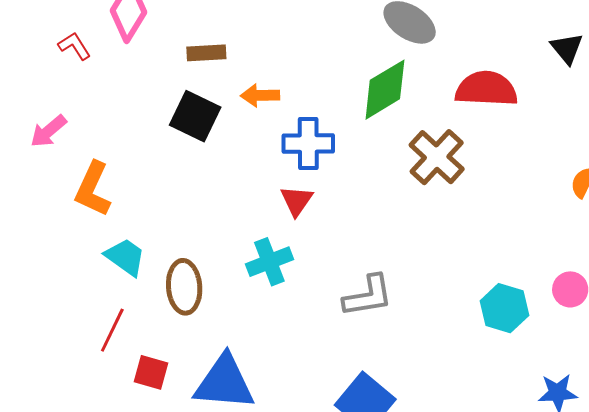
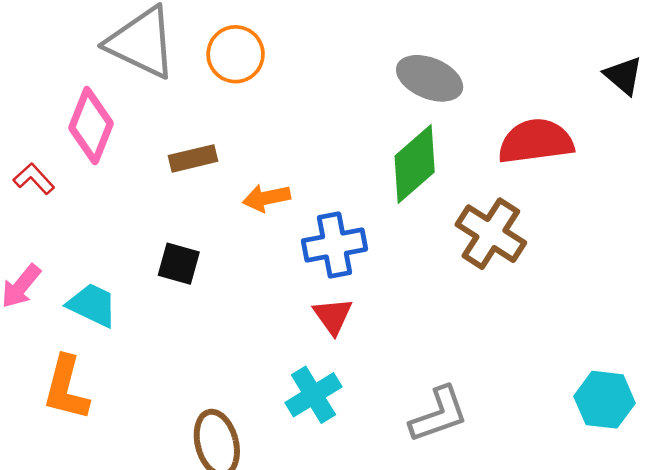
black square: (195, 116) -> (179, 264), moved, size x0.7
orange L-shape: (93, 189) -> (66, 388), moved
cyan trapezoid: (125, 257) -> (92, 305), moved

